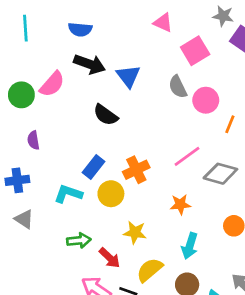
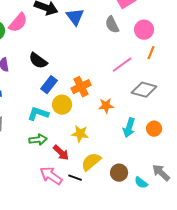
pink circle: (206, 100) -> (144, 30), moved
black semicircle: (106, 115) -> (38, 61), moved
pink line: (187, 156) -> (122, 65), moved
cyan L-shape: (68, 194) -> (38, 114), moved
orange star: (180, 204) -> (106, 106), moved
cyan arrow: (190, 246) -> (129, 128), moved

